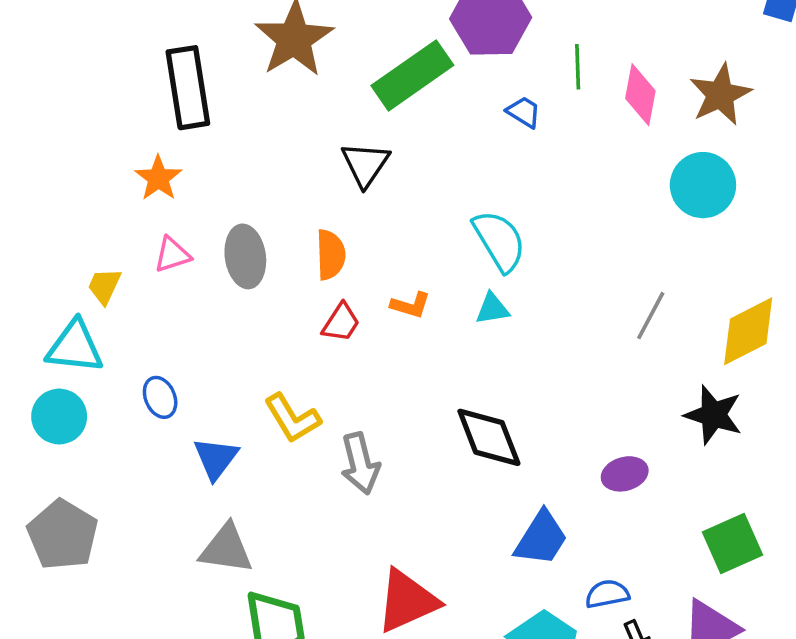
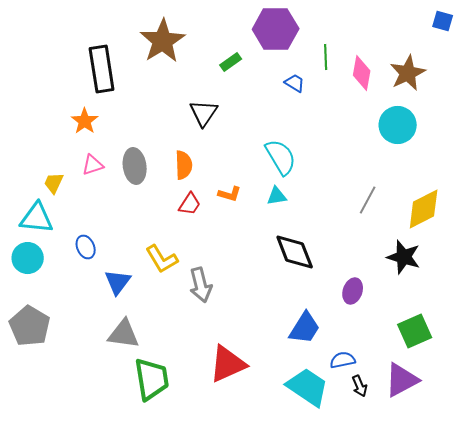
green rectangle: (412, 75) -> (231, 62), size x0.5
black diamond: (489, 437) -> (295, 252), moved
purple ellipse: (625, 474) -> (353, 291), turned -55

